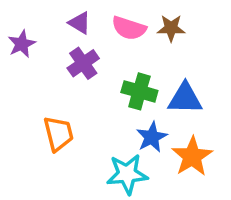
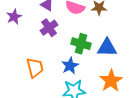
blue star: (152, 137) -> (70, 66), moved

